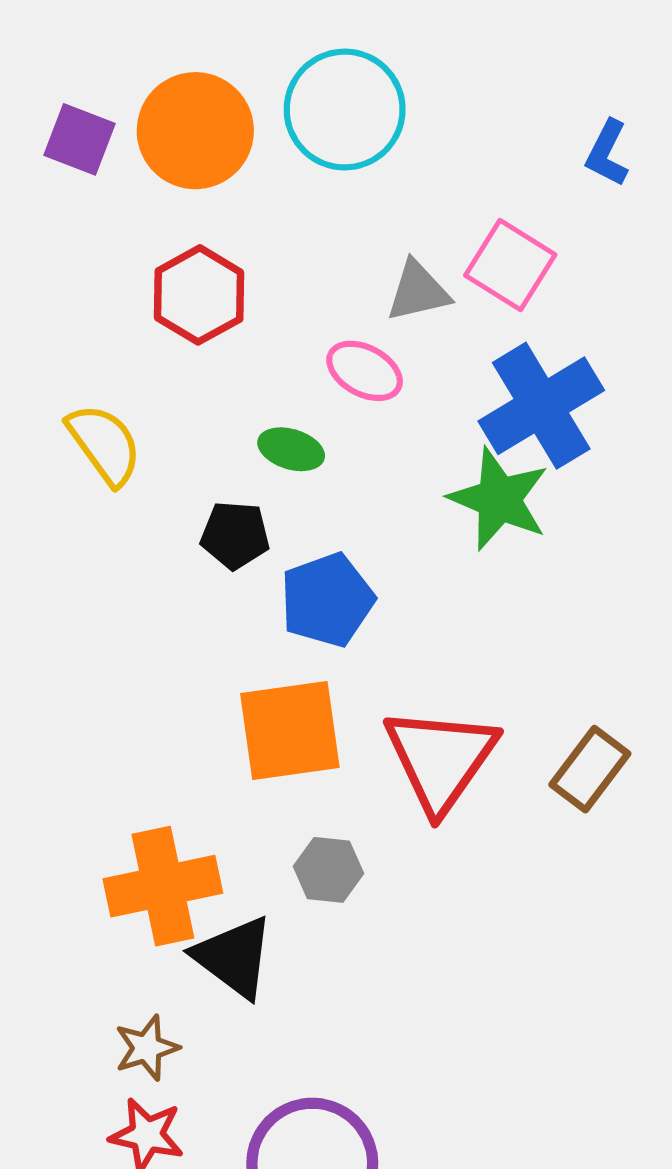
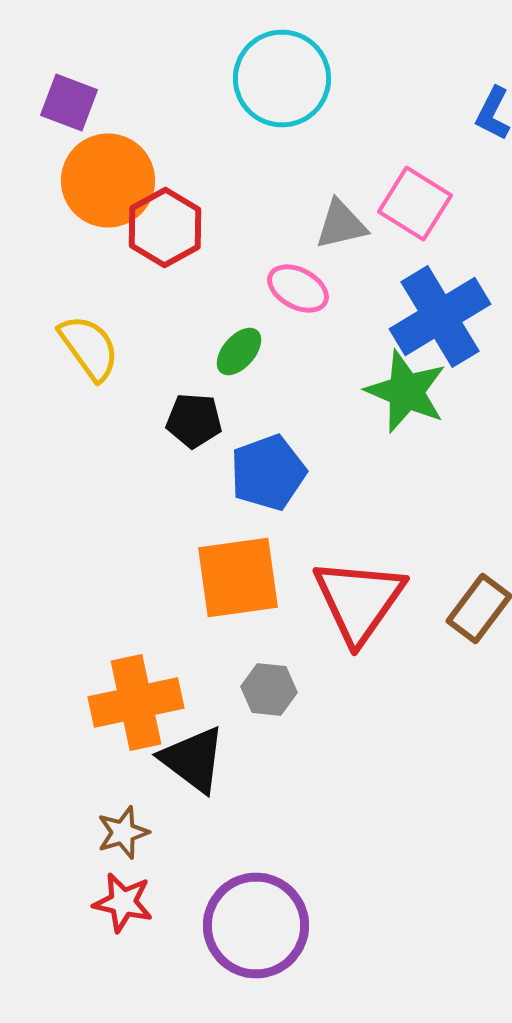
orange circle: (195, 131) -> (108, 180), moved
green ellipse: (291, 449) -> (239, 352), turned -66

